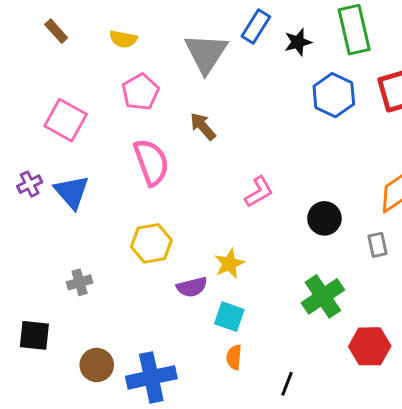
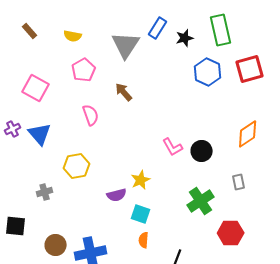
pink semicircle: (151, 162) -> (91, 115), size x0.7
pink L-shape: (259, 192) -> (173, 147), moved, turned 90
yellow hexagon: (151, 243) -> (77, 166), moved
gray rectangle: (377, 245) -> (239, 182), moved

